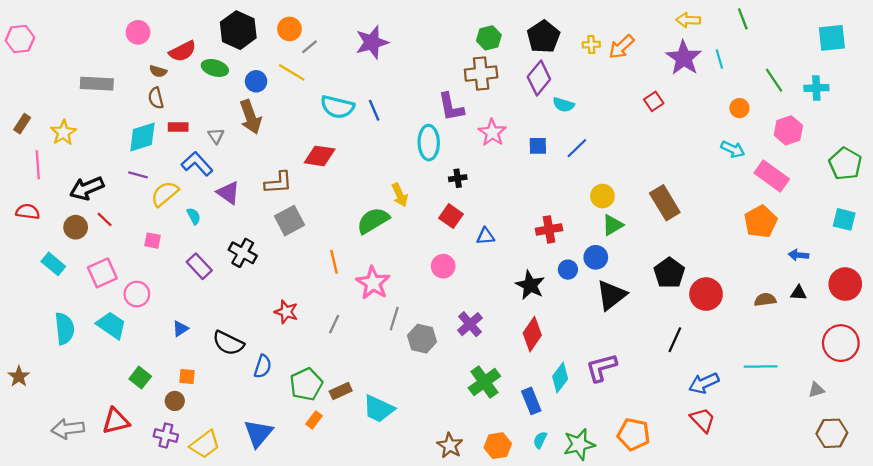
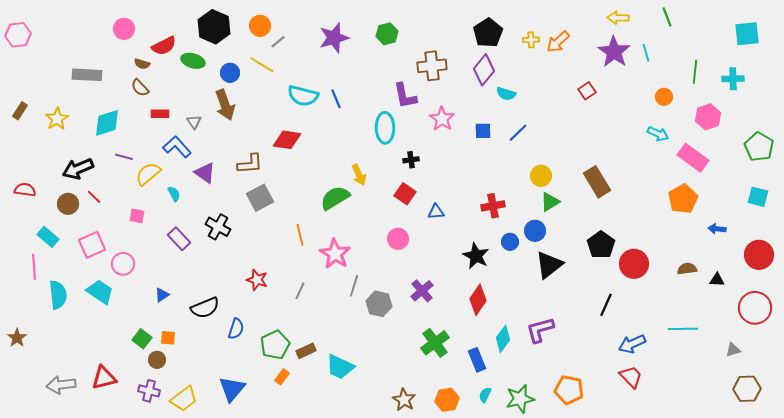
green hexagon: (489, 38) -> (387, 34), moved
green line: (774, 80) -> (695, 72), turned 40
brown semicircle: (156, 98) -> (140, 88), turned -30
cyan diamond: (142, 137) -> (107, 123), moved
pink line: (38, 165) -> (34, 267), moved
black triangle: (798, 293) -> (717, 280), moved
black semicircle: (228, 343) -> (205, 308), turned -48
green square: (140, 378) -> (142, 339), moved

